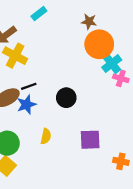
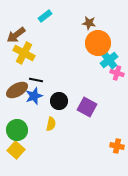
black line: (29, 86) -> (36, 80), turned 32
black circle: (66, 98) -> (59, 101), moved
purple square: (90, 140) -> (87, 107), moved, turned 30

